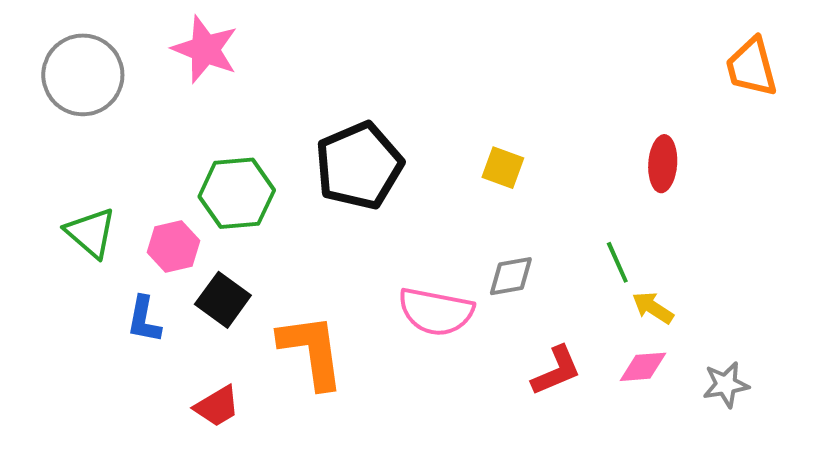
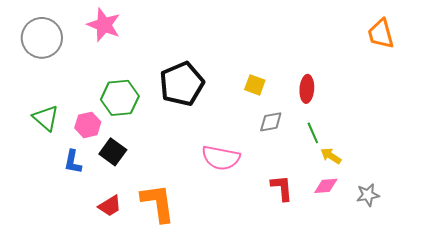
red ellipse: (663, 164) -> (307, 89), moved
gray diamond: (511, 276) -> (271, 122), moved
orange L-shape: (312, 351) -> (158, 203), moved
red L-shape: (556, 371) -> (282, 188), turned -72

